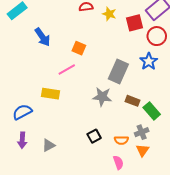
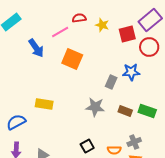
orange square: (79, 48) -> (72, 59), size x1.5
blue star: (149, 61) -> (131, 72), moved, turned 30
pink line: (67, 69) -> (60, 32), moved
gray rectangle: (118, 71) -> (111, 82), size x0.6
green rectangle: (152, 111) -> (147, 111), moved, turned -30

